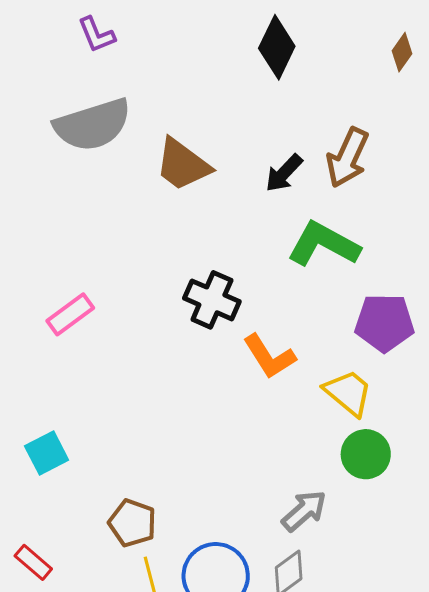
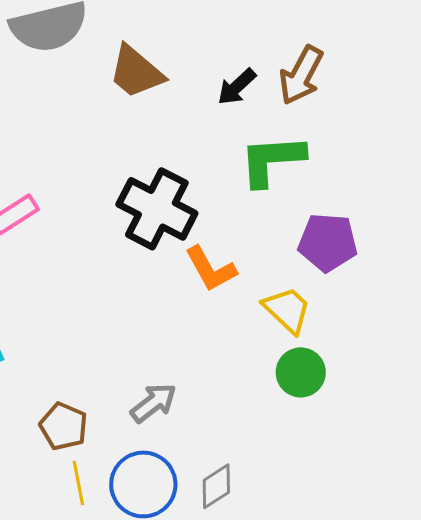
green L-shape: (324, 244) -> (272, 160), turned -36
black cross: (212, 300) -> (157, 209), size x1.4
gray arrow: (304, 511) -> (153, 403), moved

